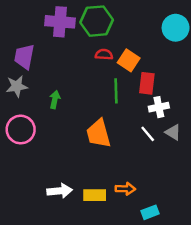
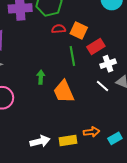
red rectangle: (147, 83) -> (96, 46), turned 60
green arrow: (55, 100) -> (41, 77), moved
cyan rectangle: (150, 212) -> (115, 138), moved

